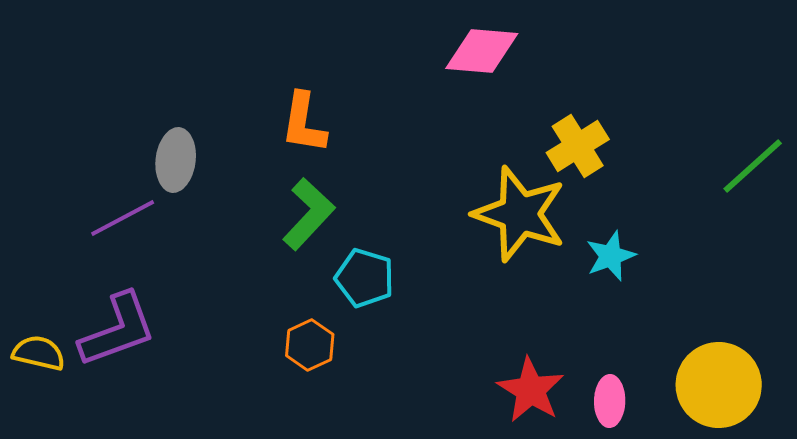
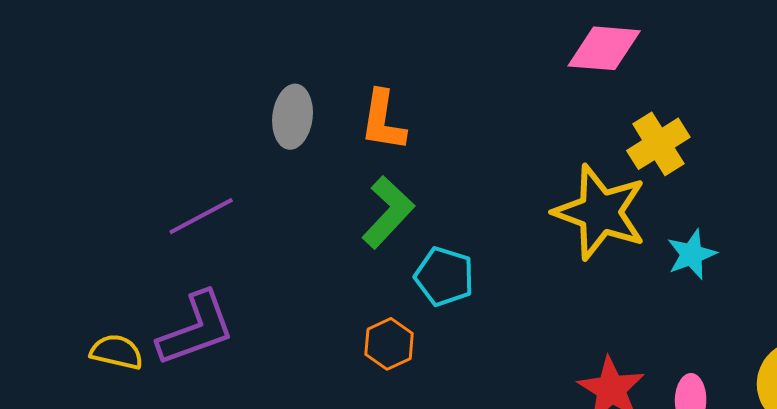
pink diamond: (482, 51) -> (604, 48), moved
gray ellipse: (176, 160) -> (293, 117), moved

